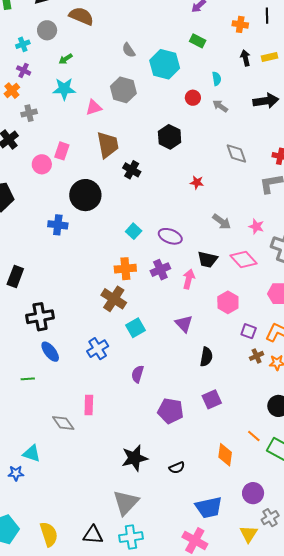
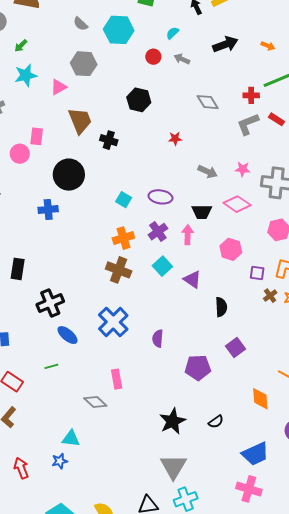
cyan semicircle: (217, 79) -> (172, 33), turned -112
cyan square: (135, 328) -> (162, 266), moved
blue cross: (98, 349) -> (113, 322), size x1.4

